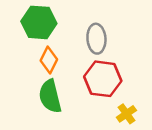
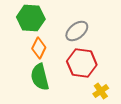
gray ellipse: (96, 39) -> (77, 31), turned 55

